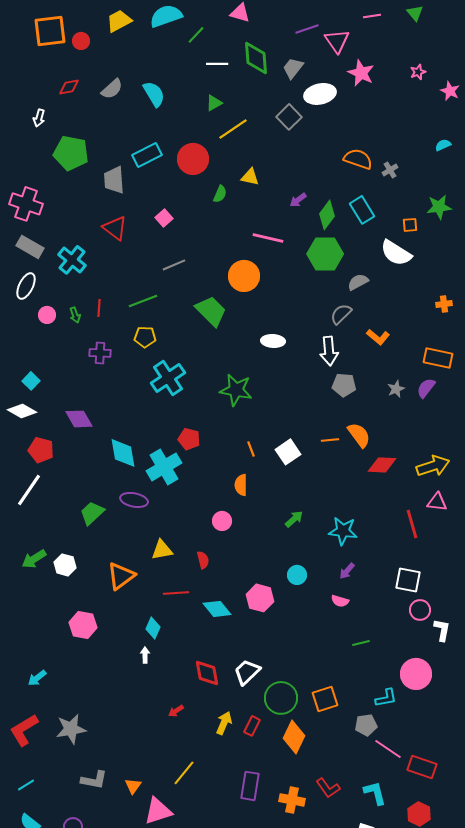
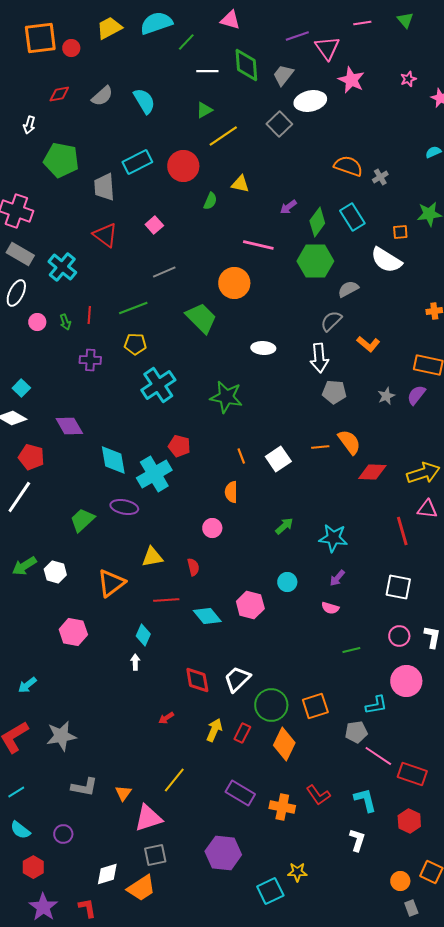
pink circle: (420, 610) -> (399, 636), moved
purple rectangle: (250, 786) -> (240, 793), turned -68

